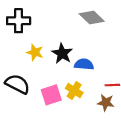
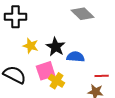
yellow cross: (74, 91) -> (57, 81), moved
pink square: (51, 95) -> (46, 71), moved

